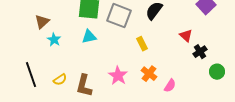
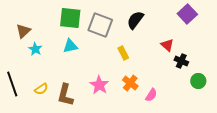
black cross: (200, 52) -> (181, 61), turned -32

